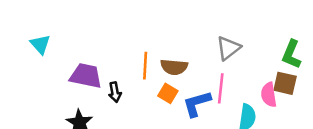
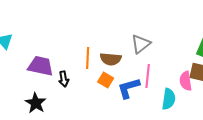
gray triangle: (228, 48) -> (141, 44), moved

